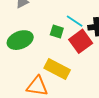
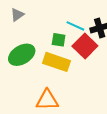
yellow rectangle: (57, 69) -> (57, 62), moved

